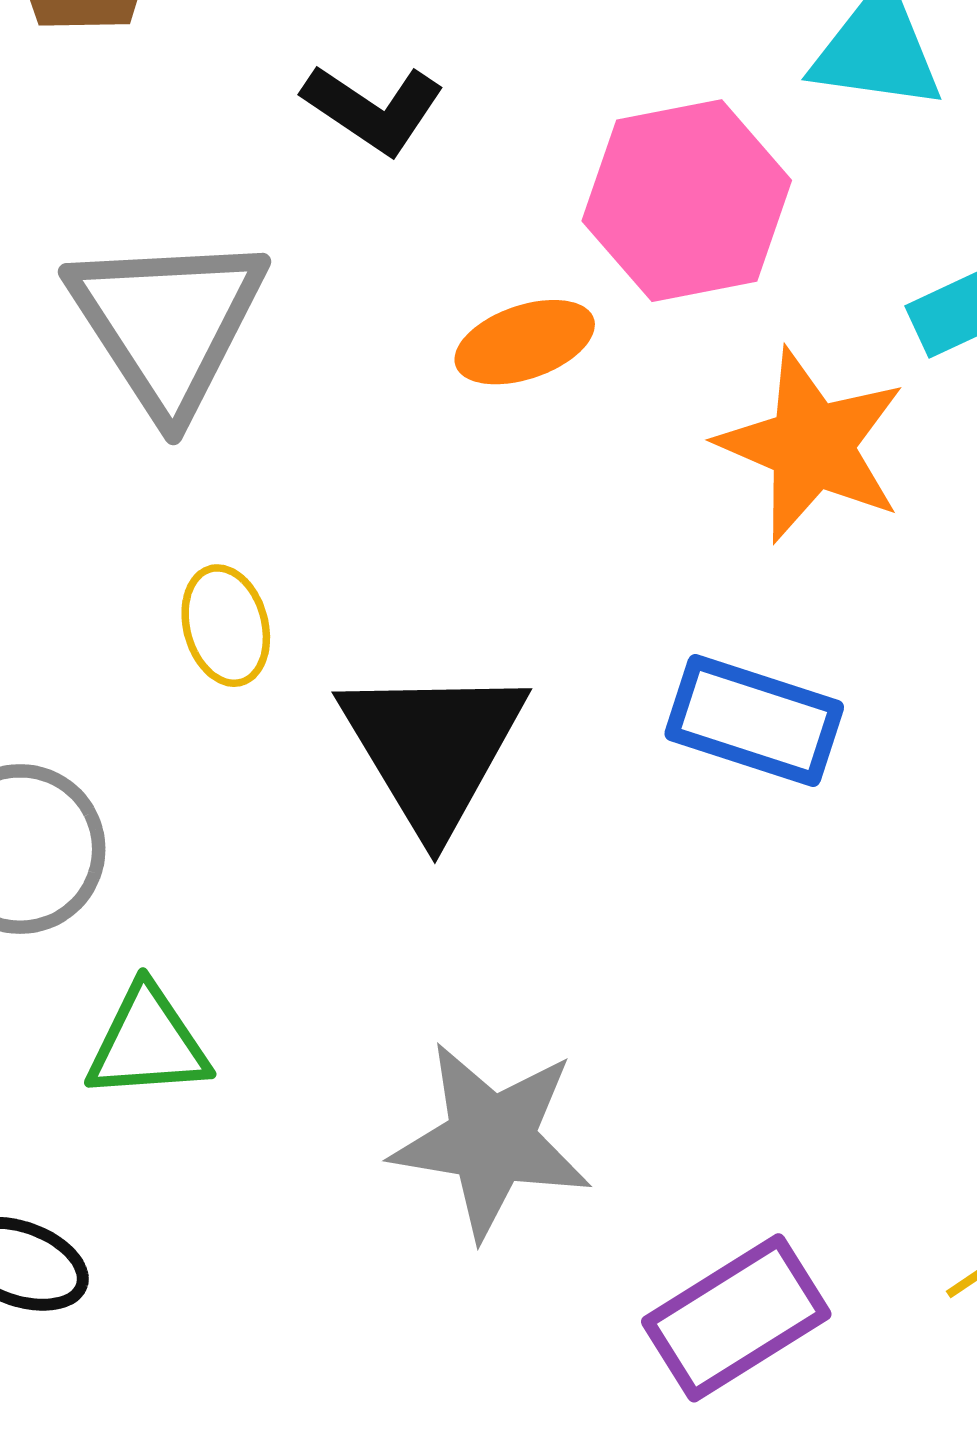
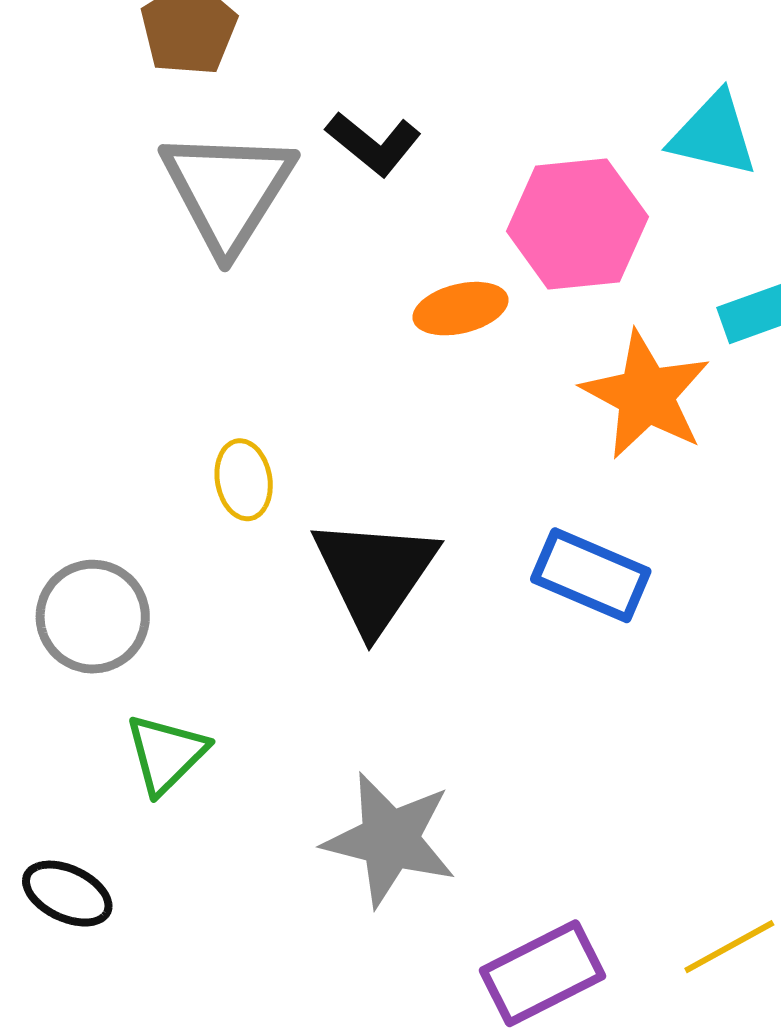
gray triangle: (167, 323) -> (228, 190), moved
green triangle: (148, 1043) -> (166, 754), turned -46

